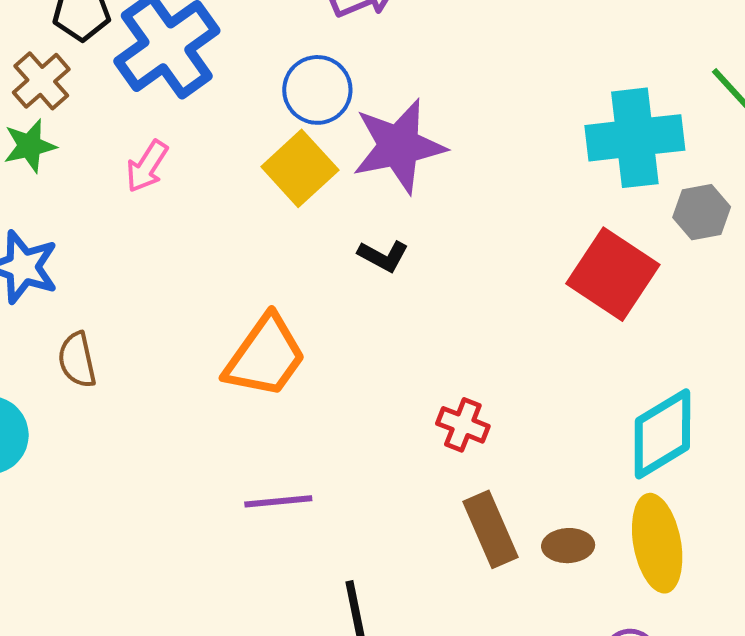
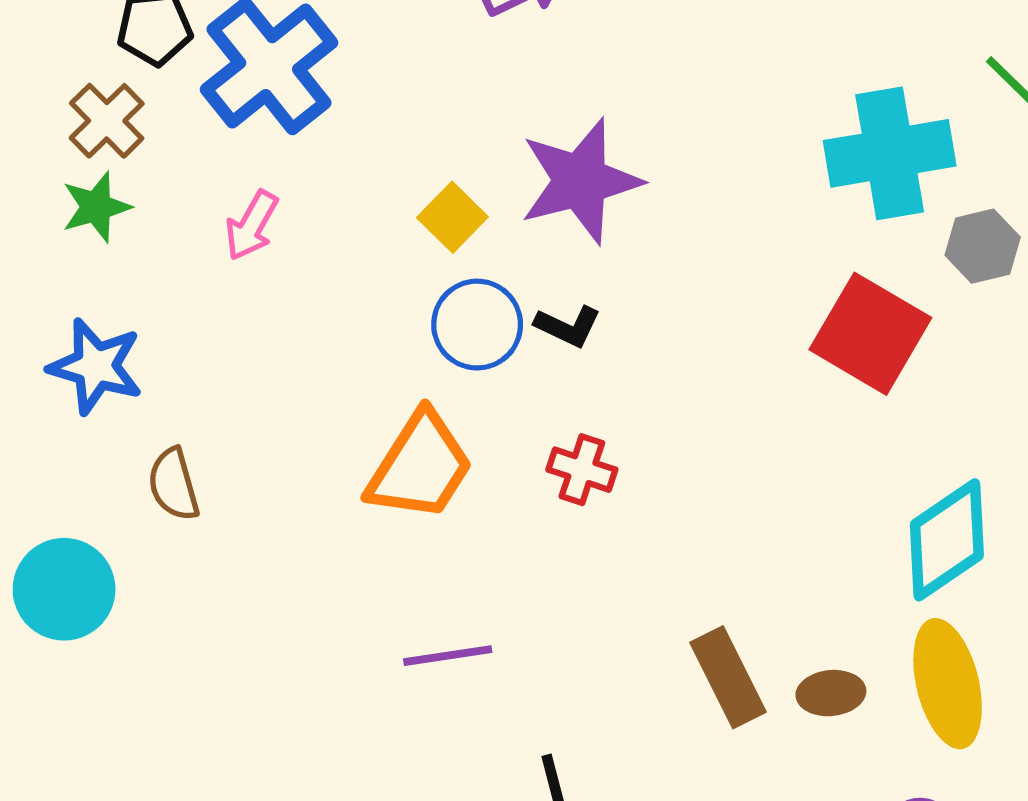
blue circle: (317, 90) -> (477, 325), moved
yellow square: (300, 168) -> (452, 217), size x0.7
red cross: (463, 425) -> (582, 470), moved

